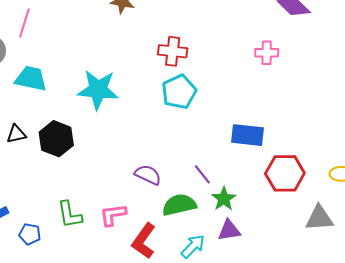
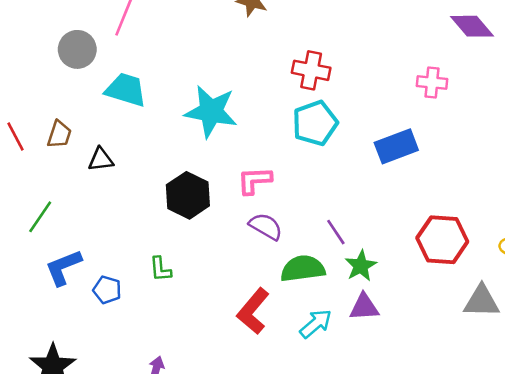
blue rectangle: (248, 135) -> (396, 146), moved, turned -32
black hexagon: (56, 139) -> (188, 195), moved
green L-shape: (70, 215) -> (160, 269), size x0.7
pink L-shape: (113, 215) -> (254, 180), moved

